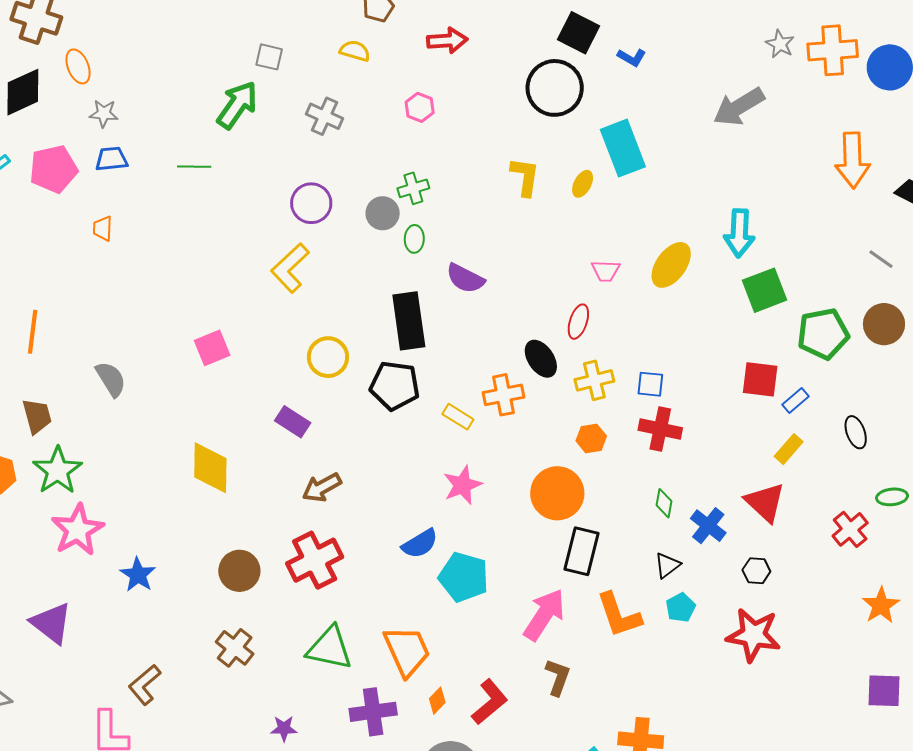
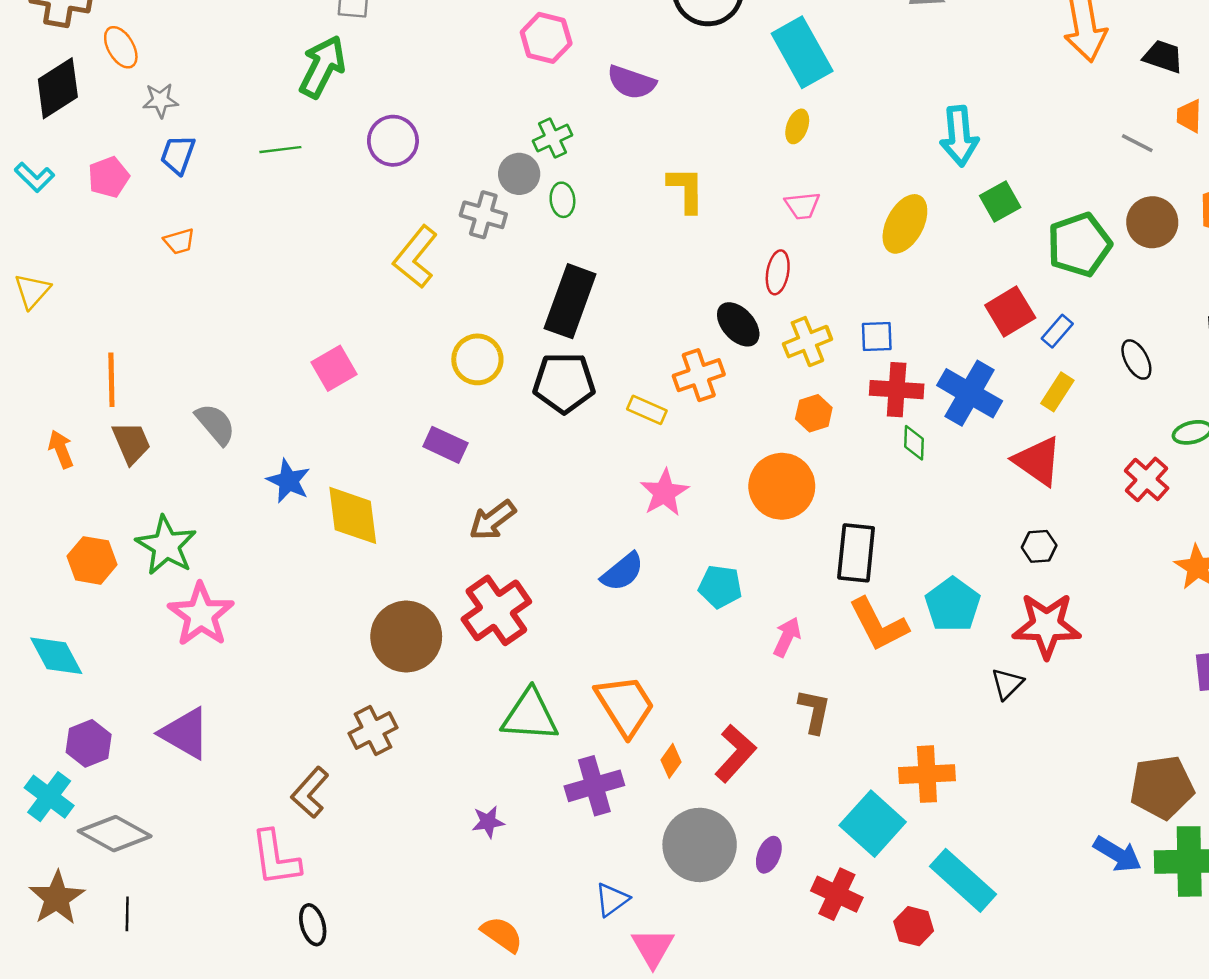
pink hexagon: (420, 107) -> (546, 38), size x1.4
gray cross: (324, 116) -> (483, 215), moved
blue trapezoid: (111, 159) -> (178, 155), turned -56
pink pentagon: (53, 169) -> (109, 177), size x0.7
yellow L-shape: (525, 177) -> (686, 190), moved
yellow ellipse: (583, 184) -> (797, 126), moved
purple circle: (311, 203) -> (393, 141), moved
orange trapezoid: (103, 228) -> (179, 241), turned -100
yellow ellipse: (671, 265) -> (905, 224), moved
purple semicircle: (465, 278) -> (631, 82), moved
green square: (765, 290) -> (1000, 201), size x0.7
black rectangle: (409, 321) -> (570, 301), turned 36
red square: (760, 379) -> (1010, 312), turned -30
brown trapezoid: (37, 416) -> (131, 443), moved
green diamond: (664, 503) -> (914, 443), moved
blue cross: (708, 526) -> (970, 393), moved, size x1.4
black rectangle: (581, 551) -> (856, 553), moved
black triangle: (667, 565) -> (1007, 684), moved
brown circle: (239, 571) -> (406, 637), size x1.4
blue star: (138, 575) -> (288, 481), moved
cyan pentagon: (464, 577) -> (720, 587), moved, size x0.7
cyan pentagon: (681, 608) -> (953, 605), size x1.5
pink arrow: (544, 615) -> (787, 637), size x0.6
brown cross: (235, 648) -> (373, 731), moved, turned 33

